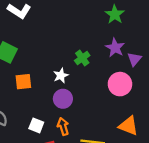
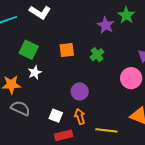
purple star: (115, 48) -> (106, 25), moved
white star: (61, 76) -> (35, 73), moved
orange square: (23, 82) -> (67, 50), moved

